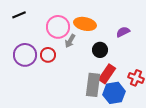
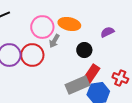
red circle: (48, 55) -> (32, 55), size x1.5
gray rectangle: (93, 85) -> (77, 85), turned 60

